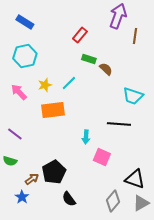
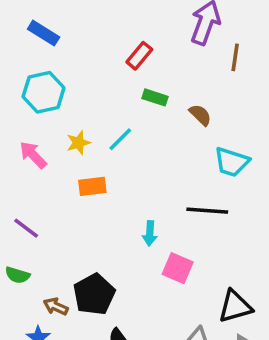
brown semicircle: (106, 69) -> (200, 115), moved
orange rectangle: (53, 110) -> (92, 186), size x0.7
brown arrow: (32, 179) -> (56, 306), turned -120
black triangle: (135, 179) -> (235, 306), turned -35

